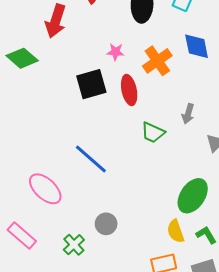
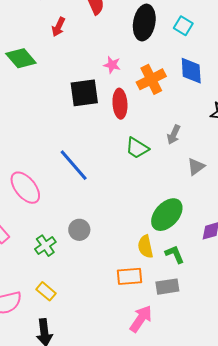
red arrow: (56, 21) -> (58, 27), size x0.6

